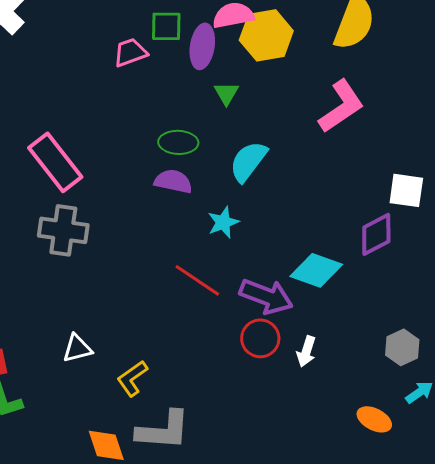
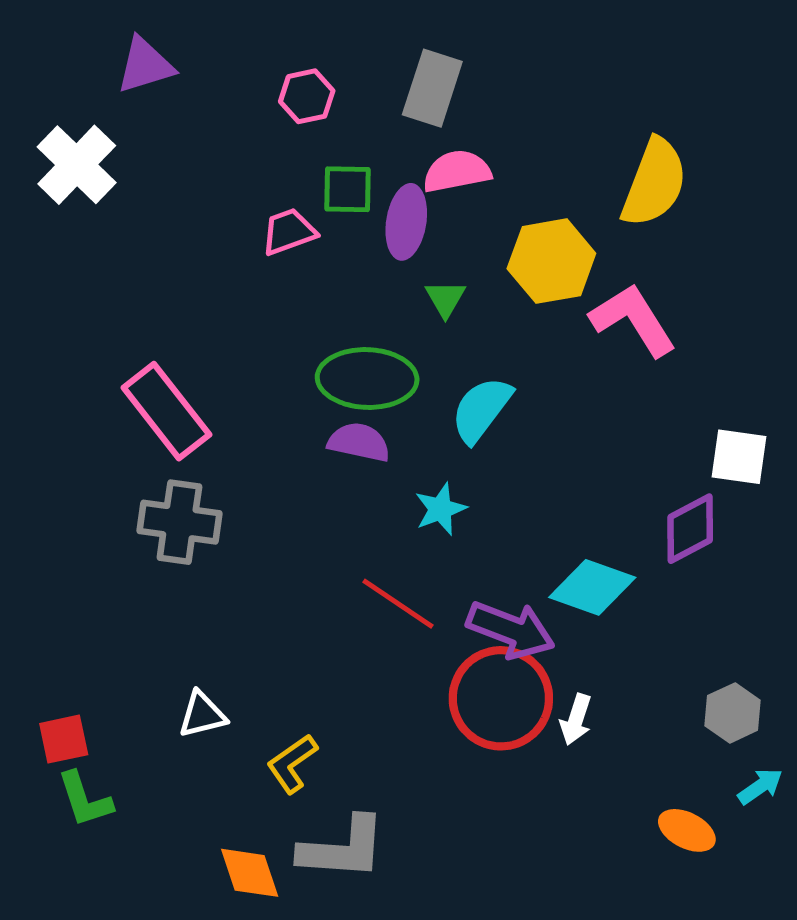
yellow hexagon: (266, 35) -> (551, 261), moved
pink L-shape: (341, 106) -> (633, 320), turned -88
green ellipse: (178, 142) -> (367, 379), size x1.5
red circle: (260, 338) -> (501, 698), size x1.6

